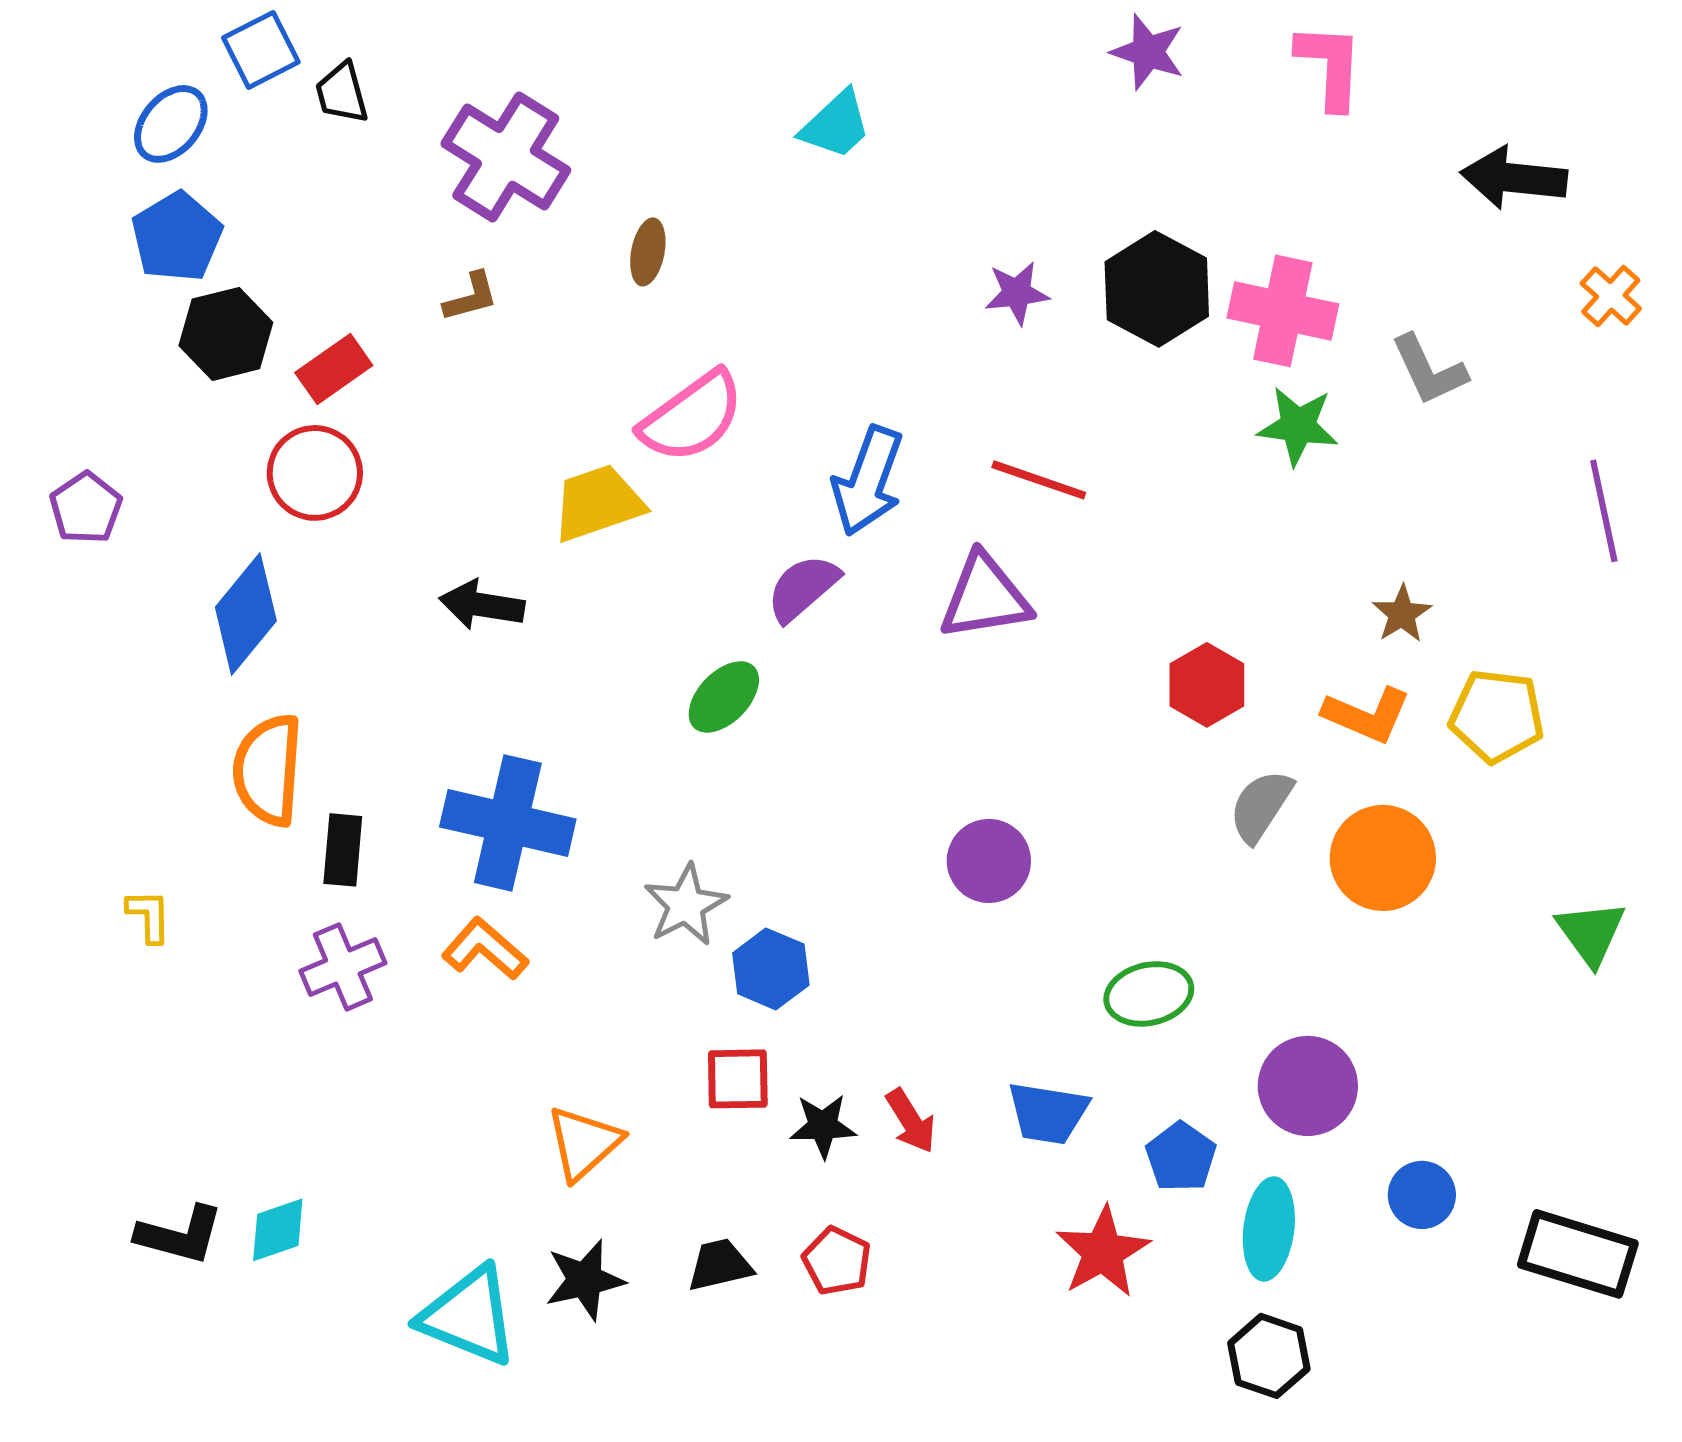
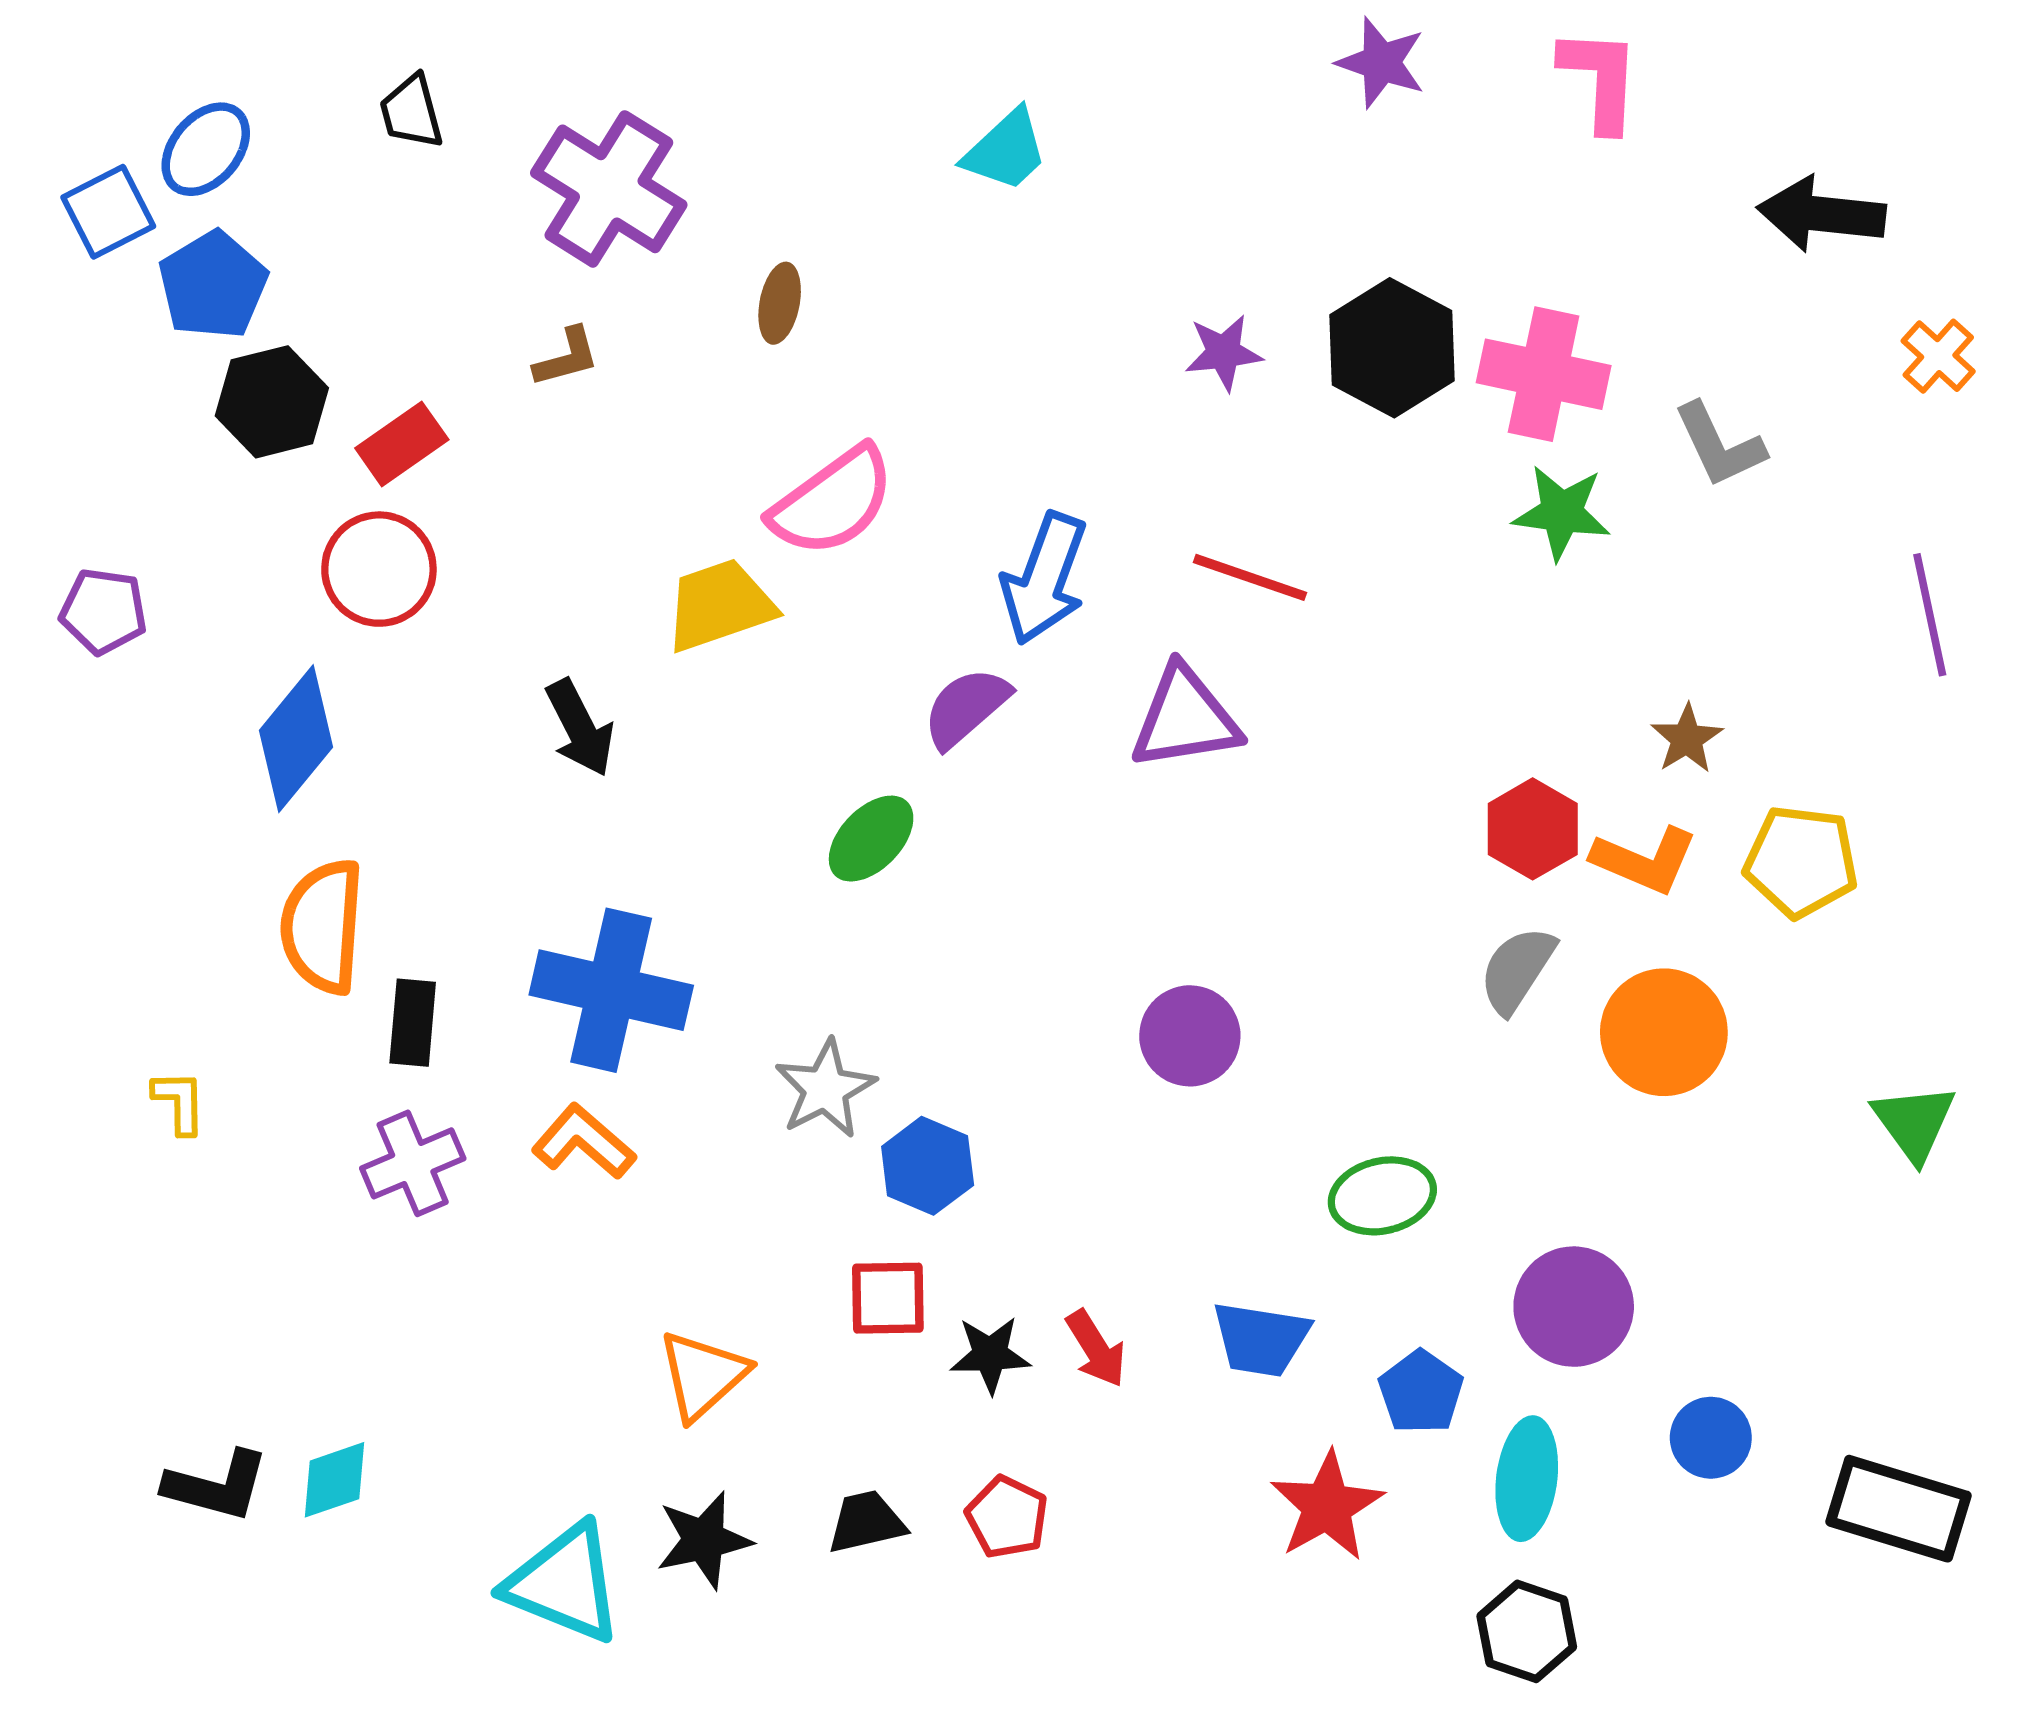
blue square: (261, 50) -> (108, 212), moved
purple pentagon: (86, 508) -> (103, 611), turned -30
black arrow: (482, 605) -> (580, 728), turned -126
red hexagon: (1207, 685) -> (1533, 829), moved

